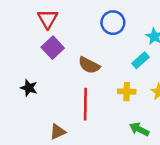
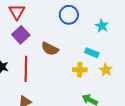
cyan rectangle: (141, 60) -> (92, 53), moved, turned 64
red line: (85, 104) -> (26, 69), moved

